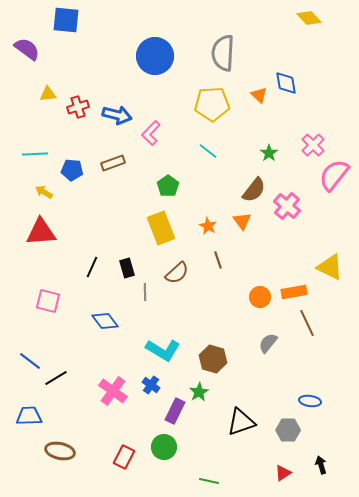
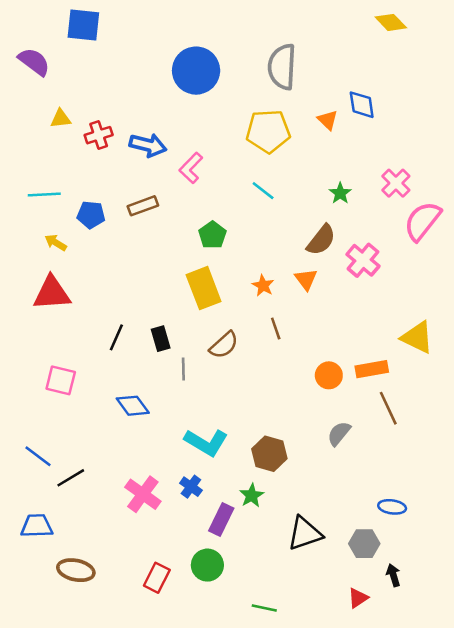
black arrow: (321, 465) -> (393, 575), moved

